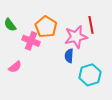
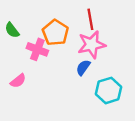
red line: (91, 25) -> (90, 19), moved
blue semicircle: (69, 56) -> (83, 68), turned 32

